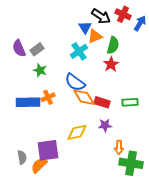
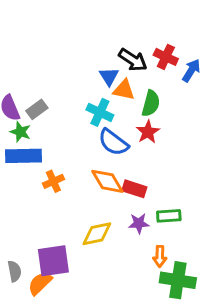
orange triangle: (95, 36) -> (124, 90), turned 35
cyan cross: (79, 51) -> (100, 112), turned -30
green star: (40, 70) -> (20, 132), moved
blue semicircle: (75, 82) -> (113, 142), moved
blue rectangle: (28, 102) -> (23, 156), moved
green rectangle: (130, 102) -> (169, 216), moved

